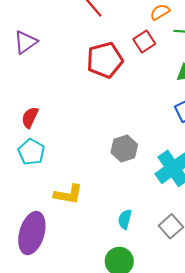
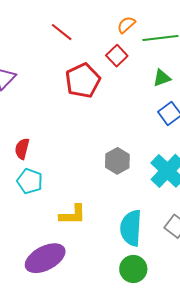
cyan semicircle: (125, 219) -> (131, 228), size x1.8
purple ellipse: (32, 233) -> (45, 258), turned 57

